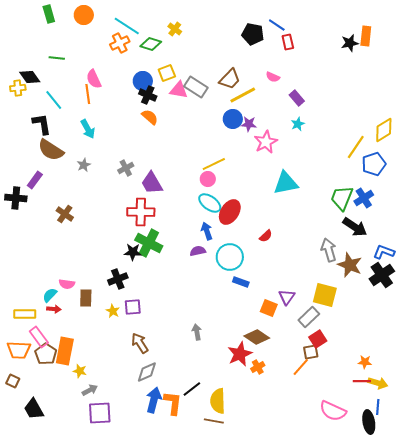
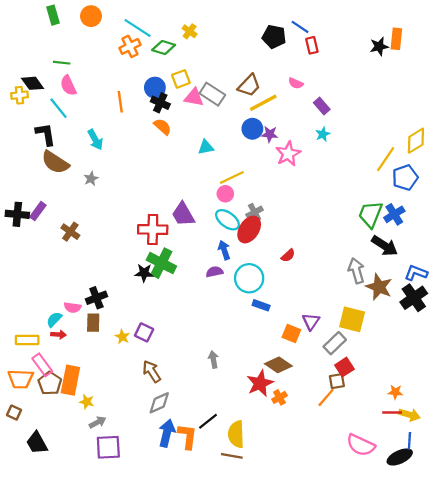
pink semicircle: (94, 79) -> (68, 85), moved
orange line: (88, 94) -> (120, 102), moved
gray cross: (126, 168) -> (255, 212), moved
purple rectangle: (35, 180) -> (38, 211), moved
purple trapezoid: (152, 183) -> (183, 214), moved
cyan triangle: (286, 183) -> (206, 147), moved, size x0.6
black cross: (118, 279) -> (96, 298), moved
purple square: (133, 307) -> (144, 332), turned 30
black ellipse: (369, 422) -> (400, 457), turned 75

